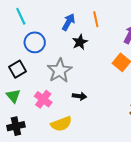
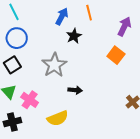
blue circle: (35, 42) -> (17, 38), moved
pink cross: (43, 99) -> (30, 100), moved

